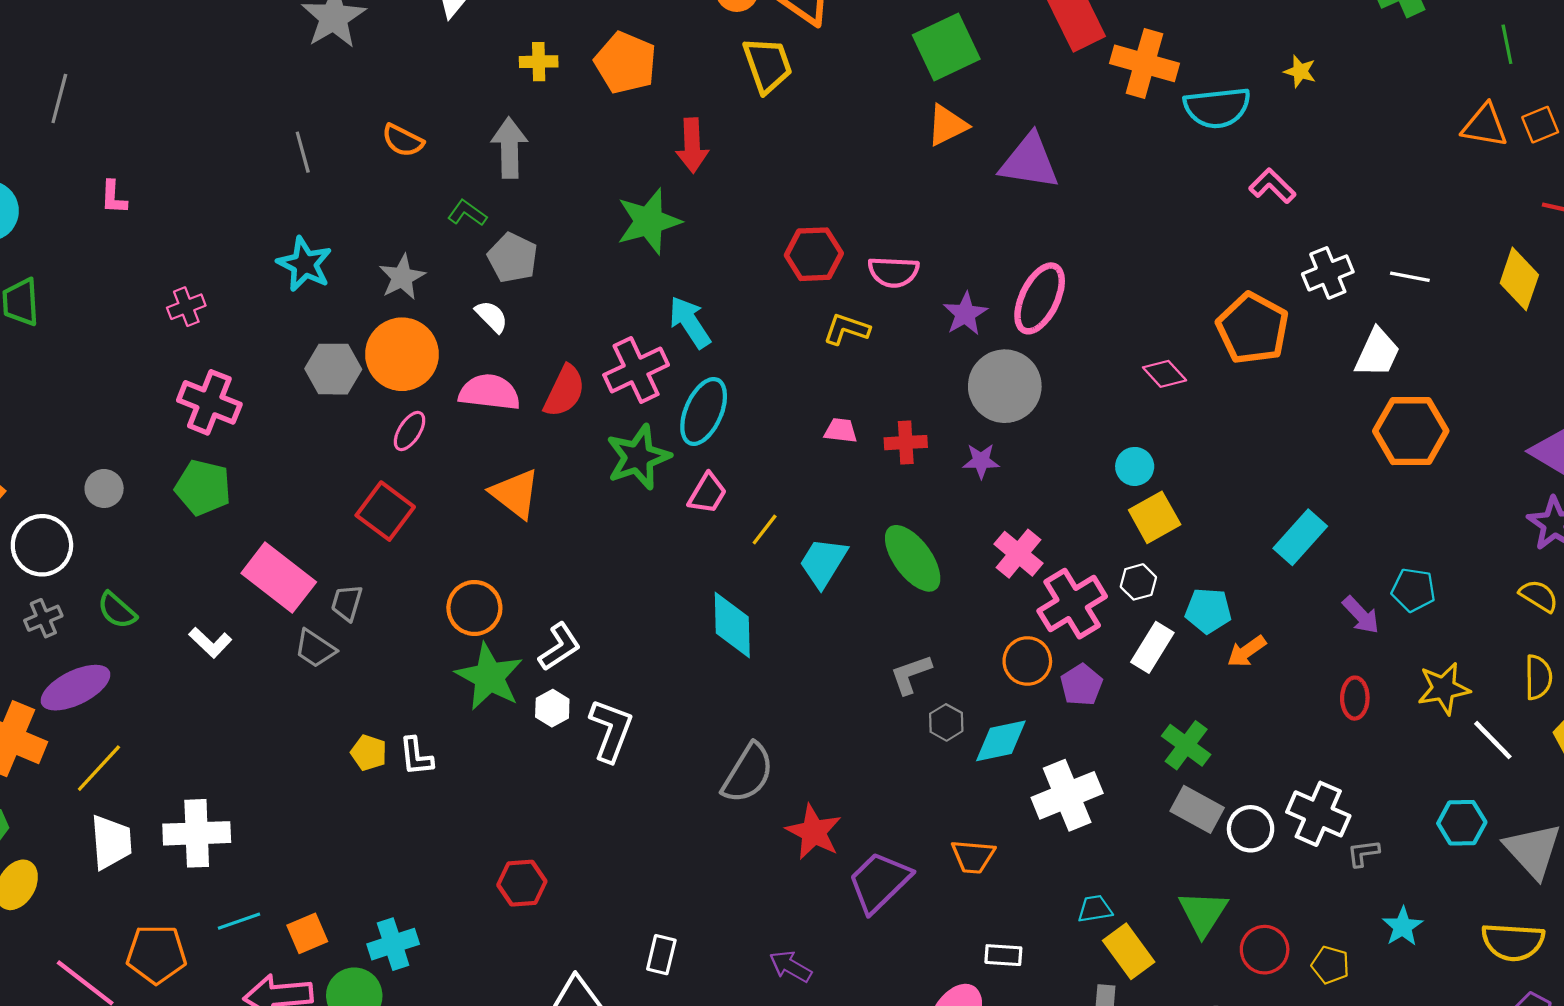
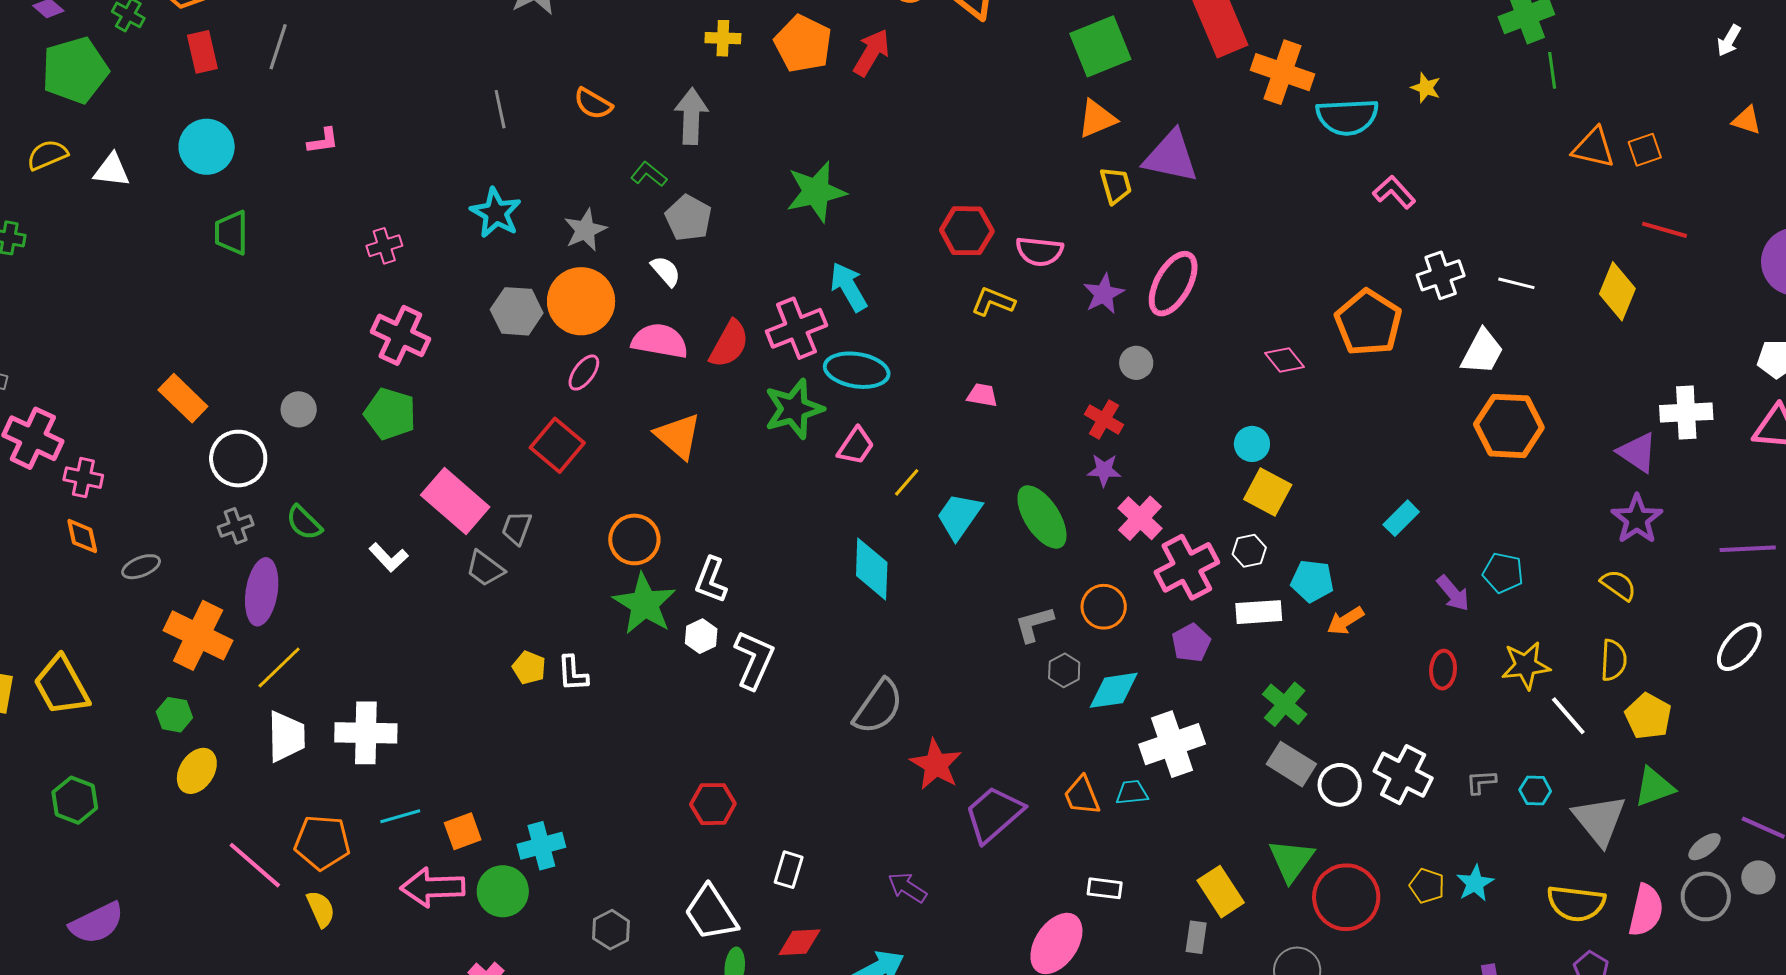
green line: (1507, 44) -> (1552, 70), moved
yellow trapezoid: (768, 65) -> (1116, 185), moved, size x0.7
red arrow: (692, 145) -> (871, 53), moved, turned -150
pink L-shape: (114, 197) -> (323, 141), turned -104
gray circle: (1005, 386) -> (1136, 363), size x0.5
cyan ellipse: (704, 411) -> (857, 370), turned 72
red cross: (906, 443) -> (1104, 419), moved, turned 30
purple star: (981, 461) -> (1104, 470), moved
yellow square: (1155, 517) -> (1268, 492), turned -36
cyan rectangle: (1300, 537) -> (1401, 518), size x0.7
white L-shape: (560, 647) -> (711, 580), turned 141
white rectangle: (1152, 647) -> (1259, 612), turned 51
orange circle: (1027, 661) -> (1104, 607), moved
purple ellipse: (76, 688) -> (262, 592), turned -58
cyan hexagon: (1462, 823) -> (1535, 791), size x0.7
gray L-shape: (1363, 853) -> (1481, 782), moved
orange trapezoid: (973, 856) -> (1082, 796), turned 60
red hexagon: (522, 883) -> (713, 804), moved
cyan trapezoid: (1095, 909) -> (1132, 792), moved
red circle: (1265, 950) -> (1346, 897), size x1.5
yellow pentagon: (1330, 965) -> (1427, 886), moved

